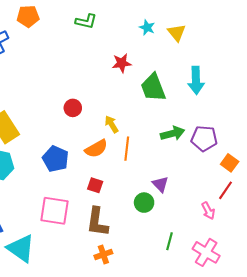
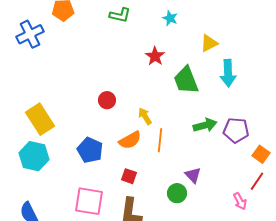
cyan star: (147, 27) -> (170, 18), moved
yellow triangle: (177, 33) -> (209, 43), moved, turned 42
red star: (122, 63) -> (155, 56), turned -30

